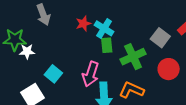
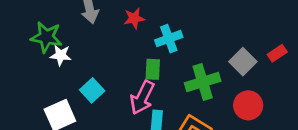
red star: (83, 24) -> (134, 18), moved
cyan cross: (104, 28) -> (169, 39), turned 30
green rectangle: (107, 45) -> (153, 69), moved

